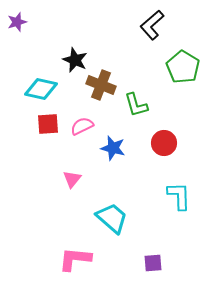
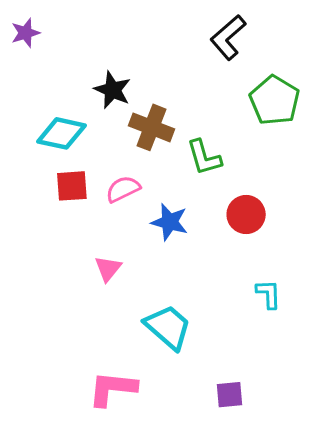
cyan L-shape: (179, 196) -> (269, 294), size x0.7

